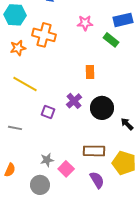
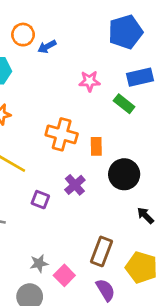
orange cross: (44, 35) -> (62, 134), moved
black circle: (102, 108) -> (124, 174), moved
brown rectangle: (94, 151) -> (101, 251), turned -70

